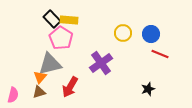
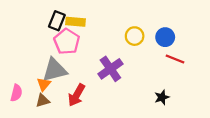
black rectangle: (52, 19) -> (57, 21), turned 66
pink semicircle: (13, 95) -> (16, 93), moved

